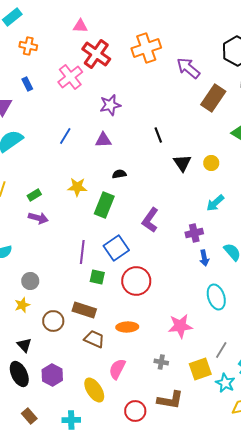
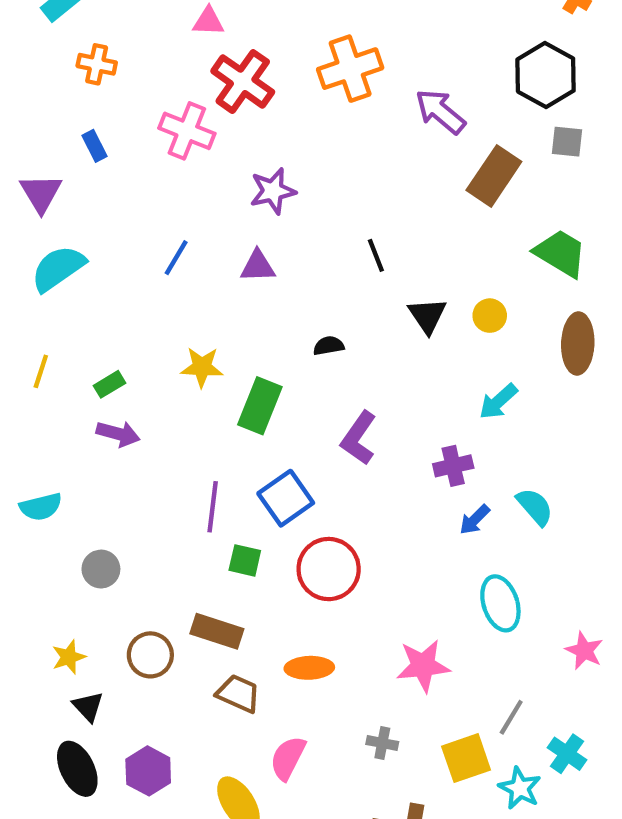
pink cross: (70, 77) -> (187, 131), turned -30
black semicircle: (119, 174) -> (329, 346), moved
blue arrow: (204, 258) -> (475, 520), turned 56
yellow star: (22, 305) -> (69, 657), moved

